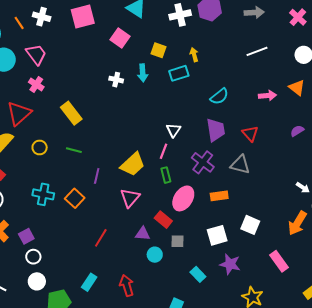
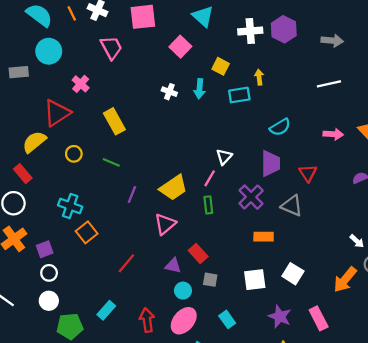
pink trapezoid: (36, 54) -> (111, 48), moved
orange square: (75, 198) -> (87, 232), moved
pink ellipse: (183, 198) -> (184, 321), moved
purple star: (230, 264) -> (280, 316), moved

